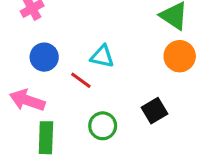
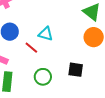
black square: (155, 111) -> (76, 70), turned 35

